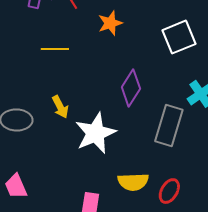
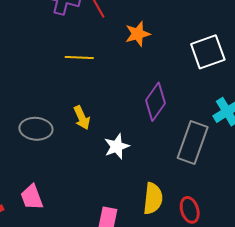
white star: (95, 133) -> (117, 146), size x0.6
yellow semicircle: (133, 182) -> (153, 199), turned -84
red ellipse: (169, 191) -> (190, 210), turned -50

